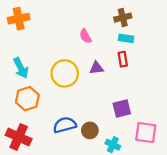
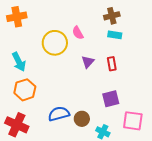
red rectangle: (123, 59) -> (112, 64), moved
purple triangle: (96, 68) -> (88, 62), turned -40
yellow circle: (65, 73) -> (55, 43), moved

